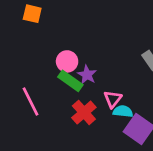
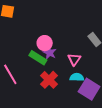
pink circle: (67, 61) -> (45, 43), moved
pink triangle: (113, 99) -> (74, 59), moved

